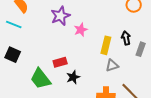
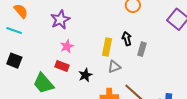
pink star: (81, 30) -> (67, 46), moved
red rectangle: (60, 62) -> (62, 66), turned 40
black star: (73, 77) -> (85, 75), moved

